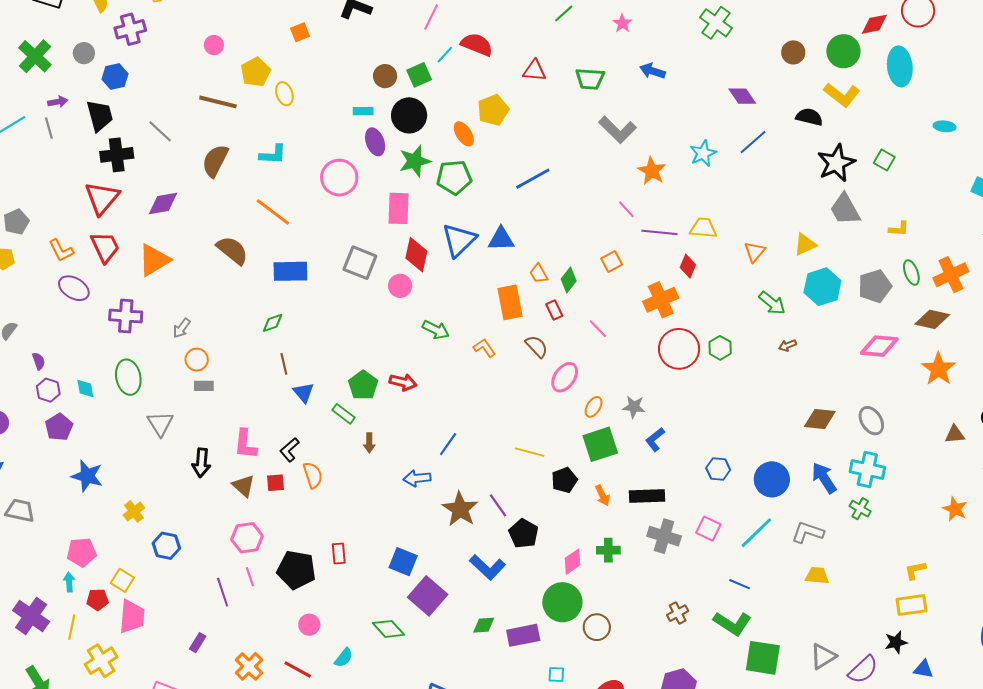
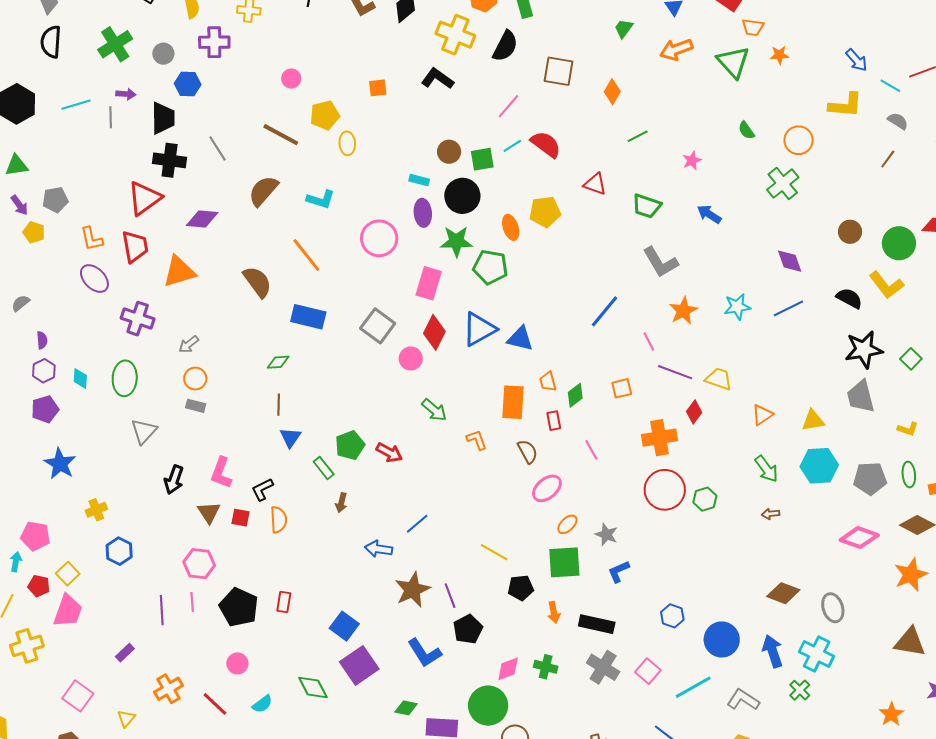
blue line: (533, 179) -> (605, 311), moved, turned -36
brown triangle: (955, 434) -> (910, 642), size x1.6

